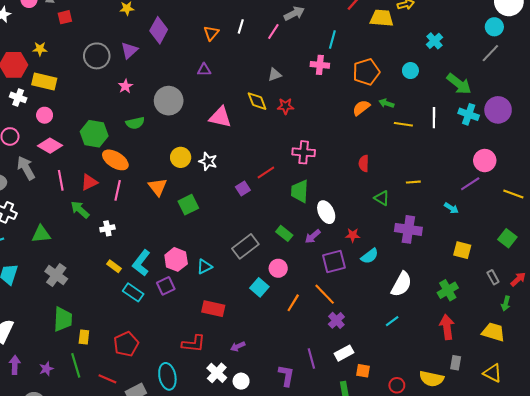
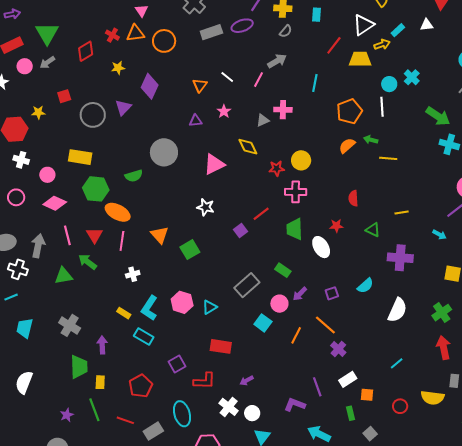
red square: (65, 17) -> (64, 96), moved
white line: (241, 26) -> (227, 77), turned -64
pink cross: (320, 65) -> (283, 110), moved
cyan circle: (410, 71) -> (389, 84), moved
yellow rectangle: (44, 82) -> (80, 157), moved
pink star: (125, 86) -> (224, 111), moved
red star: (285, 106) -> (277, 168), moved
pink triangle: (220, 117) -> (214, 164), turned -35
white line: (434, 118) -> (382, 107), moved
yellow circle: (181, 157) -> (301, 160), moved
gray arrow: (26, 168) -> (38, 246), moved, turned 45
red triangle: (89, 182) -> (94, 235), turned -30
white cross: (107, 228) -> (133, 274), moved
green triangle: (41, 234) -> (64, 276), moved
red star: (353, 235) -> (336, 226), moved
purple arrow: (313, 236) -> (300, 294), moved
purple square: (334, 262) -> (332, 293), size x0.6
purple square: (166, 286) -> (177, 364), moved
cyan line: (392, 321) -> (397, 363), moved
purple arrow: (15, 365) -> (102, 345), moved
purple L-shape: (286, 376) -> (295, 405), turned -75

